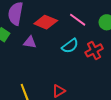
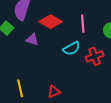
pink line: (78, 20) -> (83, 24), turned 42

